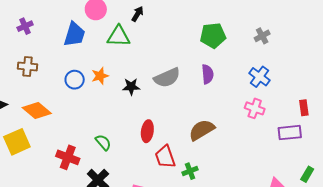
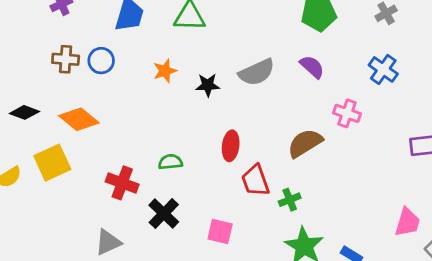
purple semicircle: (208, 74) -> (312, 67), turned -42
blue circle: (75, 80) -> (101, 61), moved
pink cross: (255, 108) -> (347, 113), moved
green semicircle: (103, 142) -> (170, 162), turned -54

